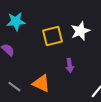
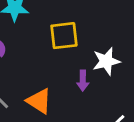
white star: (80, 31) -> (106, 61), moved

